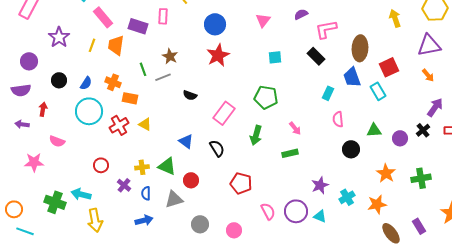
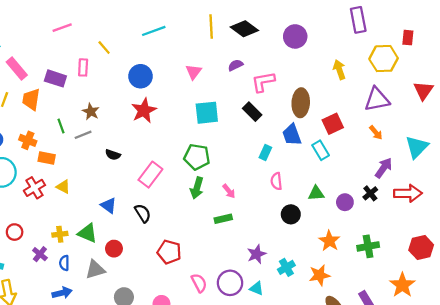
cyan square: (275, 57) -> (207, 113), size x1.6
green arrow: (256, 135) -> (197, 188), moved

